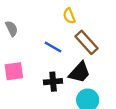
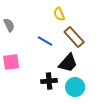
black cross: (53, 82) -> (49, 81), moved

